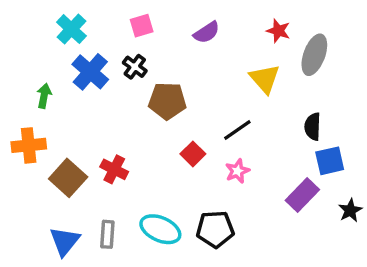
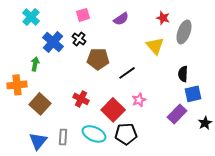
cyan cross: (71, 29) -> (31, 17), moved
green arrow: (44, 96) -> (35, 64), moved
black line: (237, 130) -> (127, 73), moved
red square: (193, 154) -> (113, 110), moved, size x1.6
red cross: (114, 169) -> (81, 99), moved

